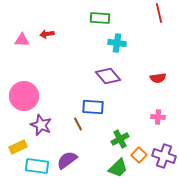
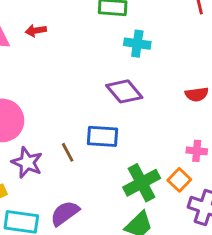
brown line: (78, 124) -> (68, 152), moved
green cross: (120, 139) -> (142, 183), size x1.4
orange square: (139, 155) -> (179, 180), moved

